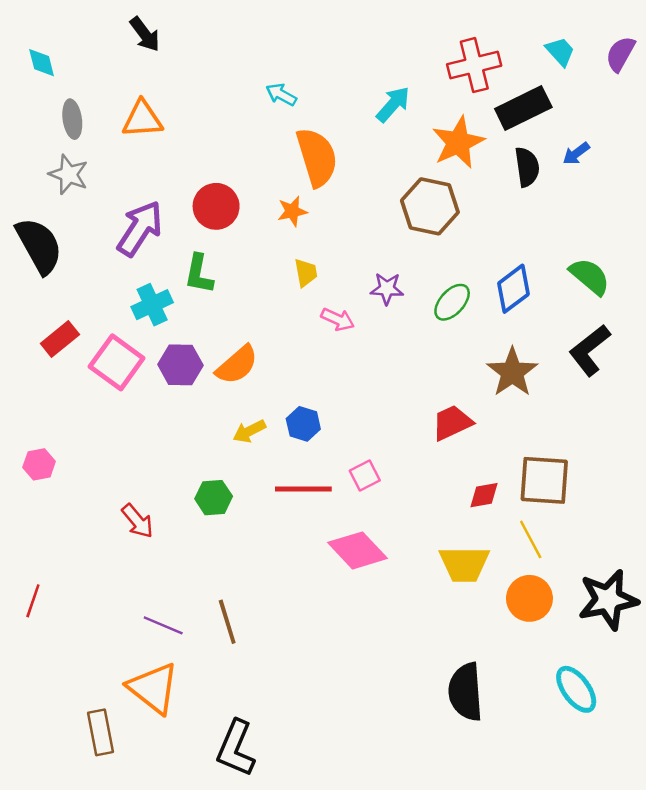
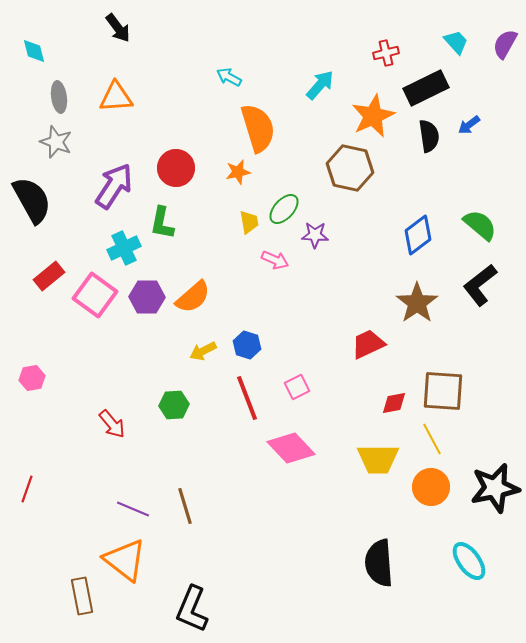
red cross: (474, 65) -> (386, 53), size x0.6
green ellipse: (452, 302) -> (284, 209), moved
red line: (303, 489) -> (247, 398), turned 69

